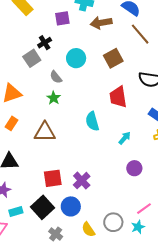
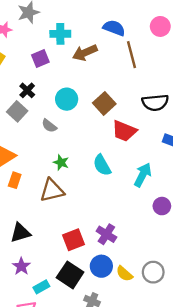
brown line: (140, 34) -> (131, 55), turned 40
brown square: (113, 58) -> (104, 103), moved
red trapezoid: (118, 97) -> (124, 131), turned -45
green star: (54, 98) -> (61, 162), moved
orange rectangle: (12, 123) -> (15, 180), moved
cyan arrow: (125, 138) -> (143, 175), size x1.5
yellow semicircle: (88, 230) -> (124, 274), moved

